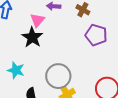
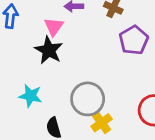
purple pentagon: (96, 35) -> (134, 40), turned 30

